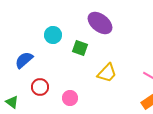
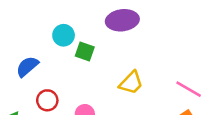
purple ellipse: (100, 23) -> (122, 20), turned -45
green square: (80, 48) -> (85, 52), moved

